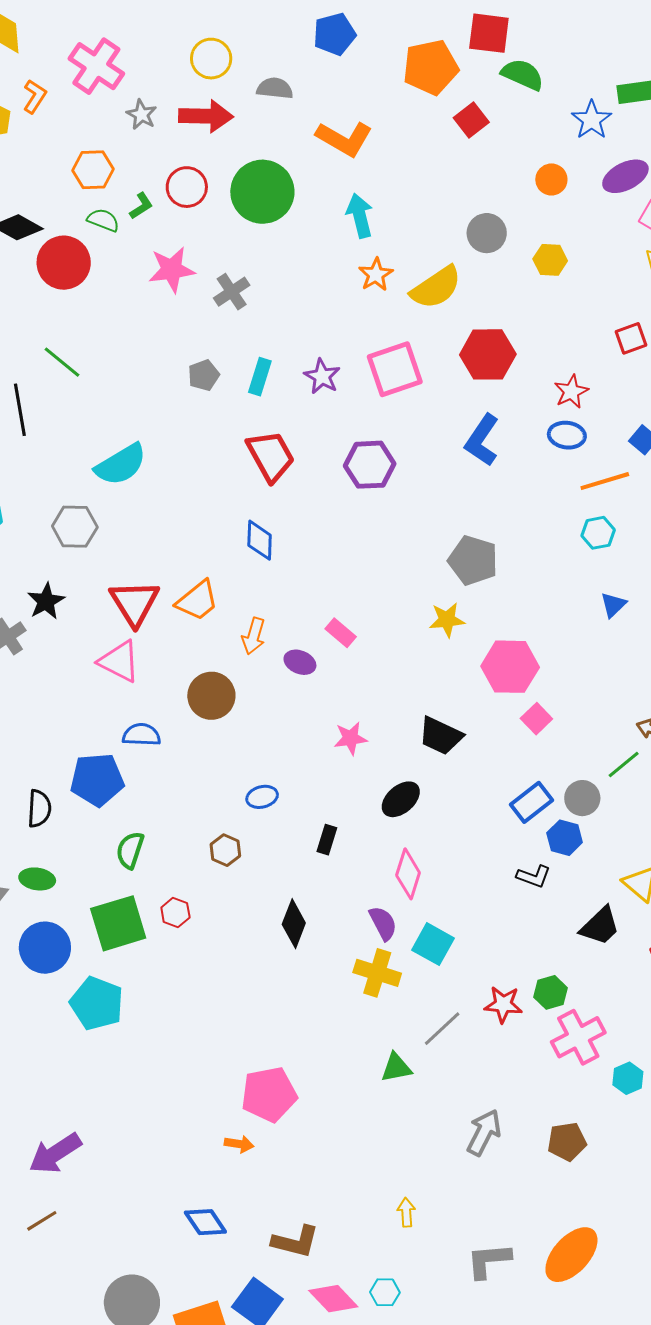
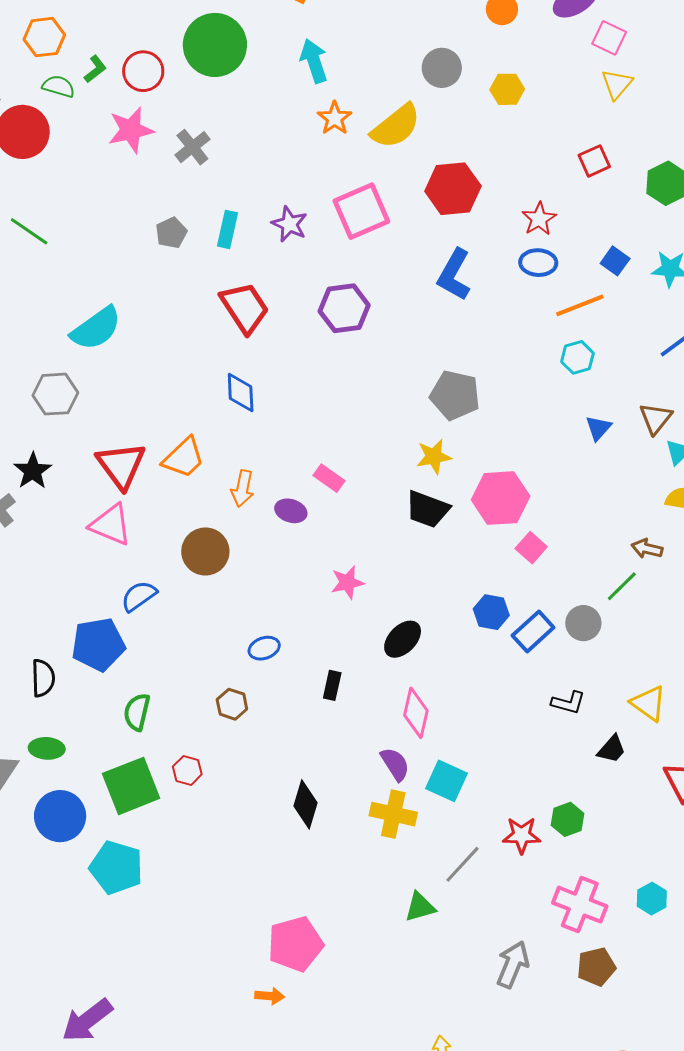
red circle: (187, 187) -> (143, 71), moved
blue semicircle: (141, 735) -> (139, 596), turned -33
black trapezoid: (441, 736) -> (427, 509), moved
blue hexagon: (565, 838) -> (491, 612), moved
black L-shape: (534, 876) -> (568, 703), moved
black diamond: (294, 924) -> (305, 804), moved
black trapezoid: (600, 926) -> (612, 749), size x0.7
pink cross: (578, 1037) -> (580, 905), moved, turned -36

